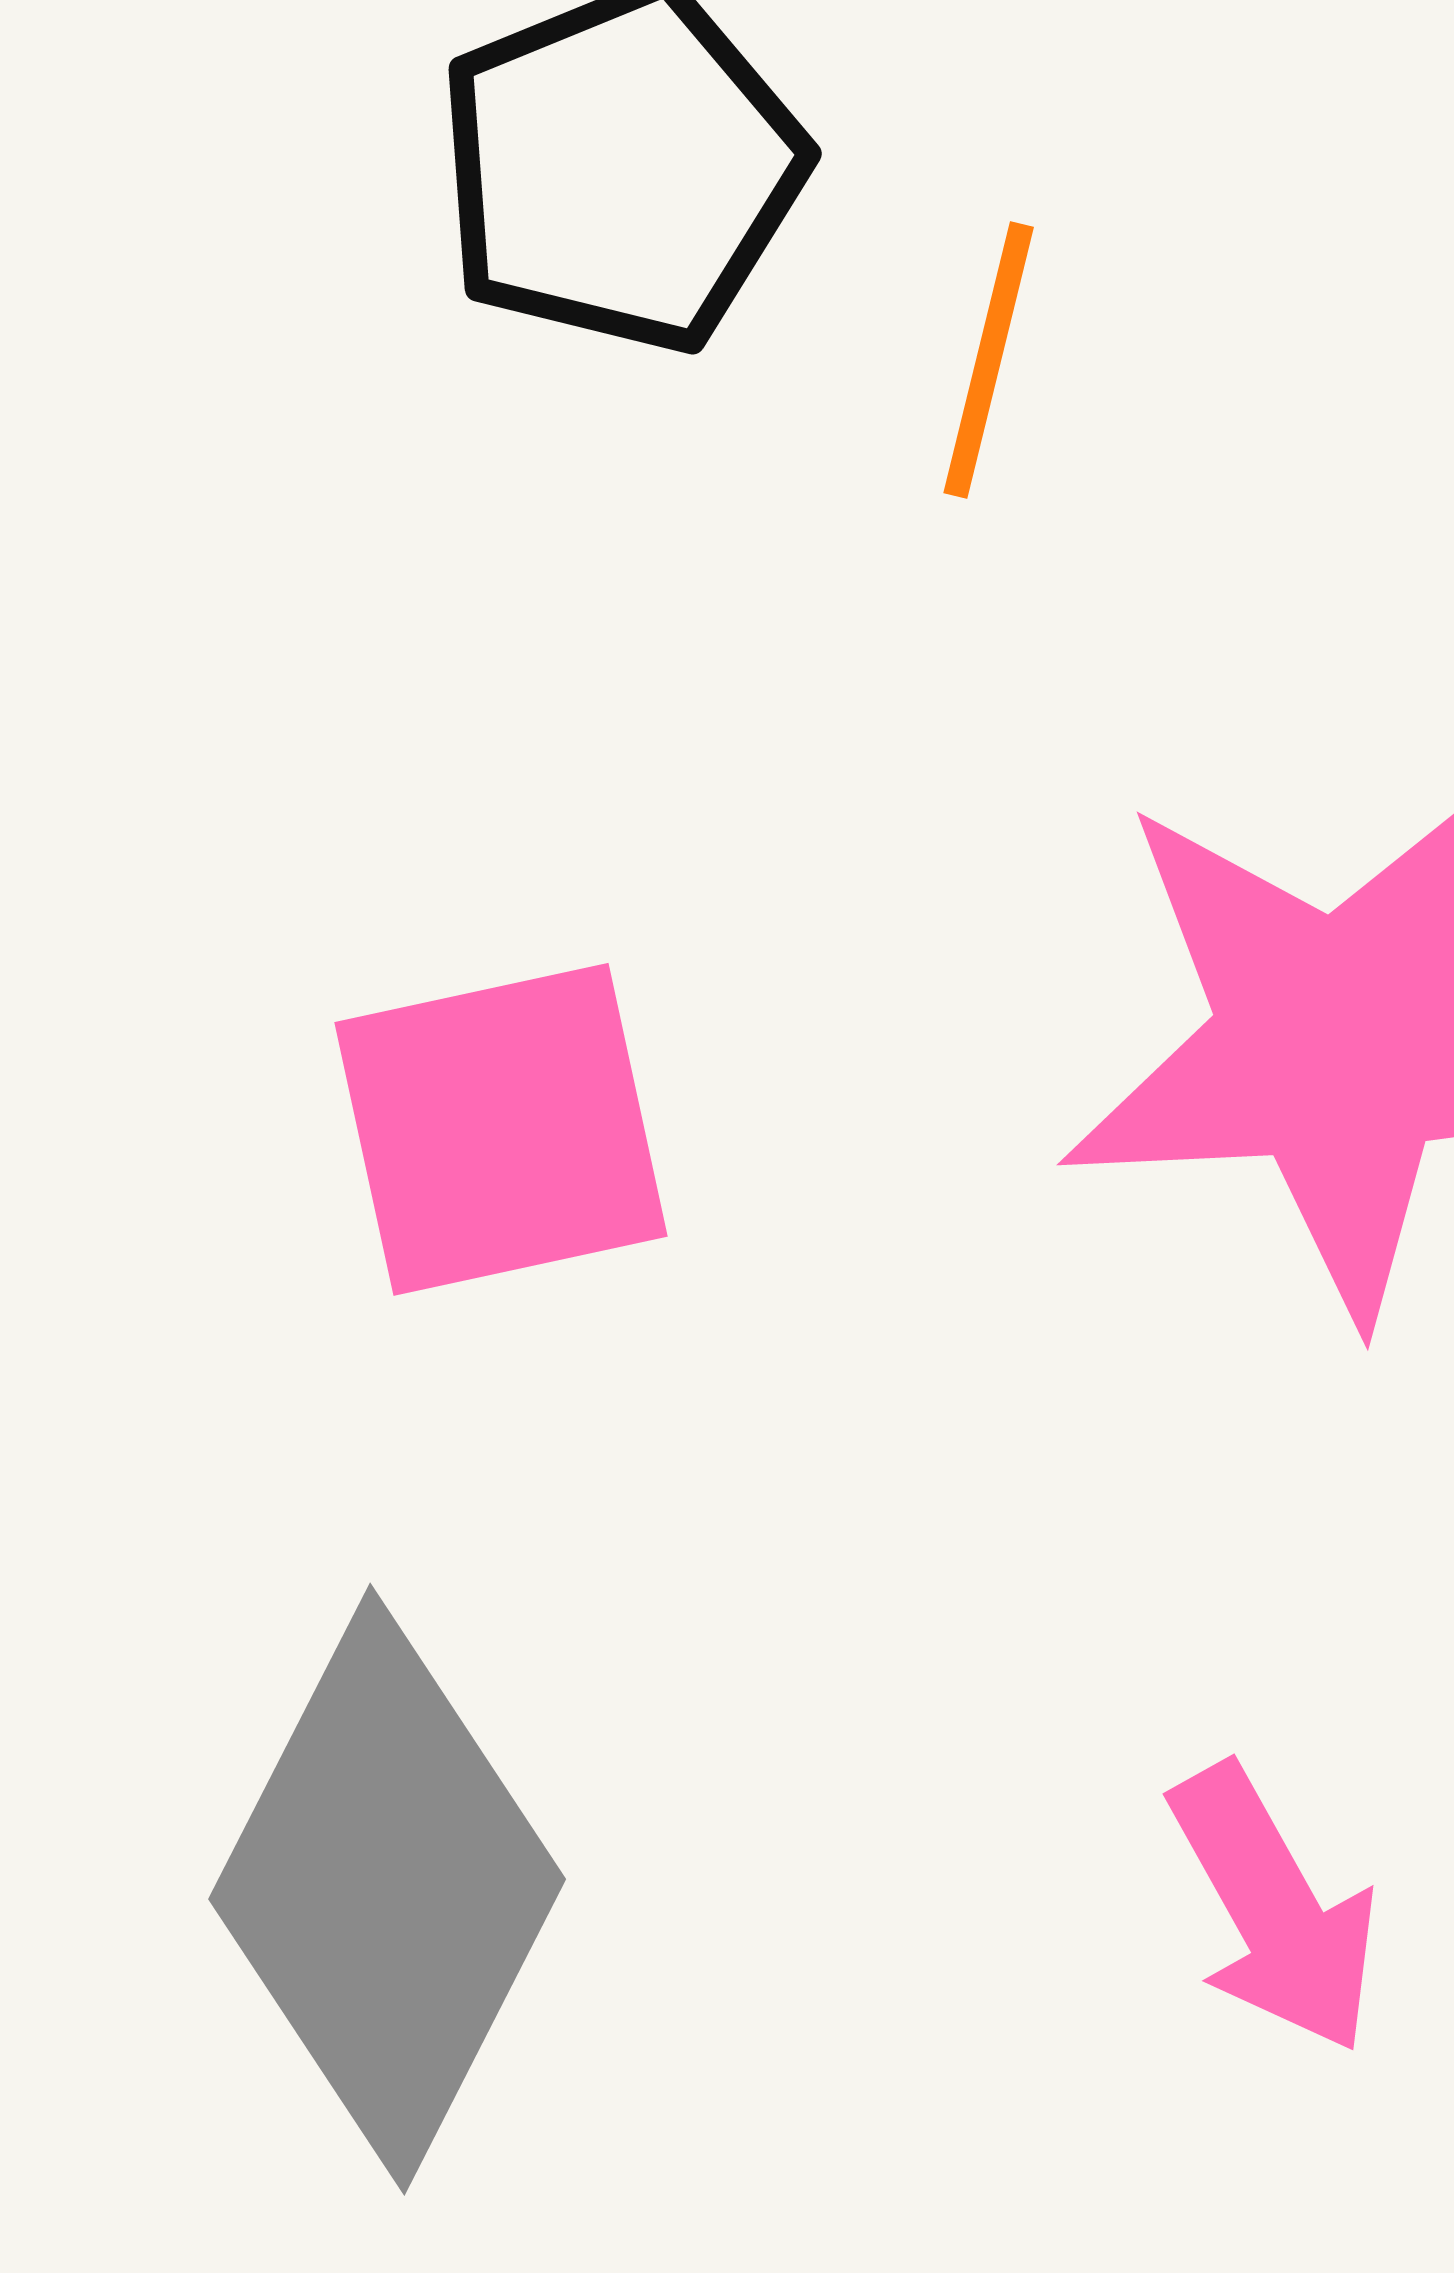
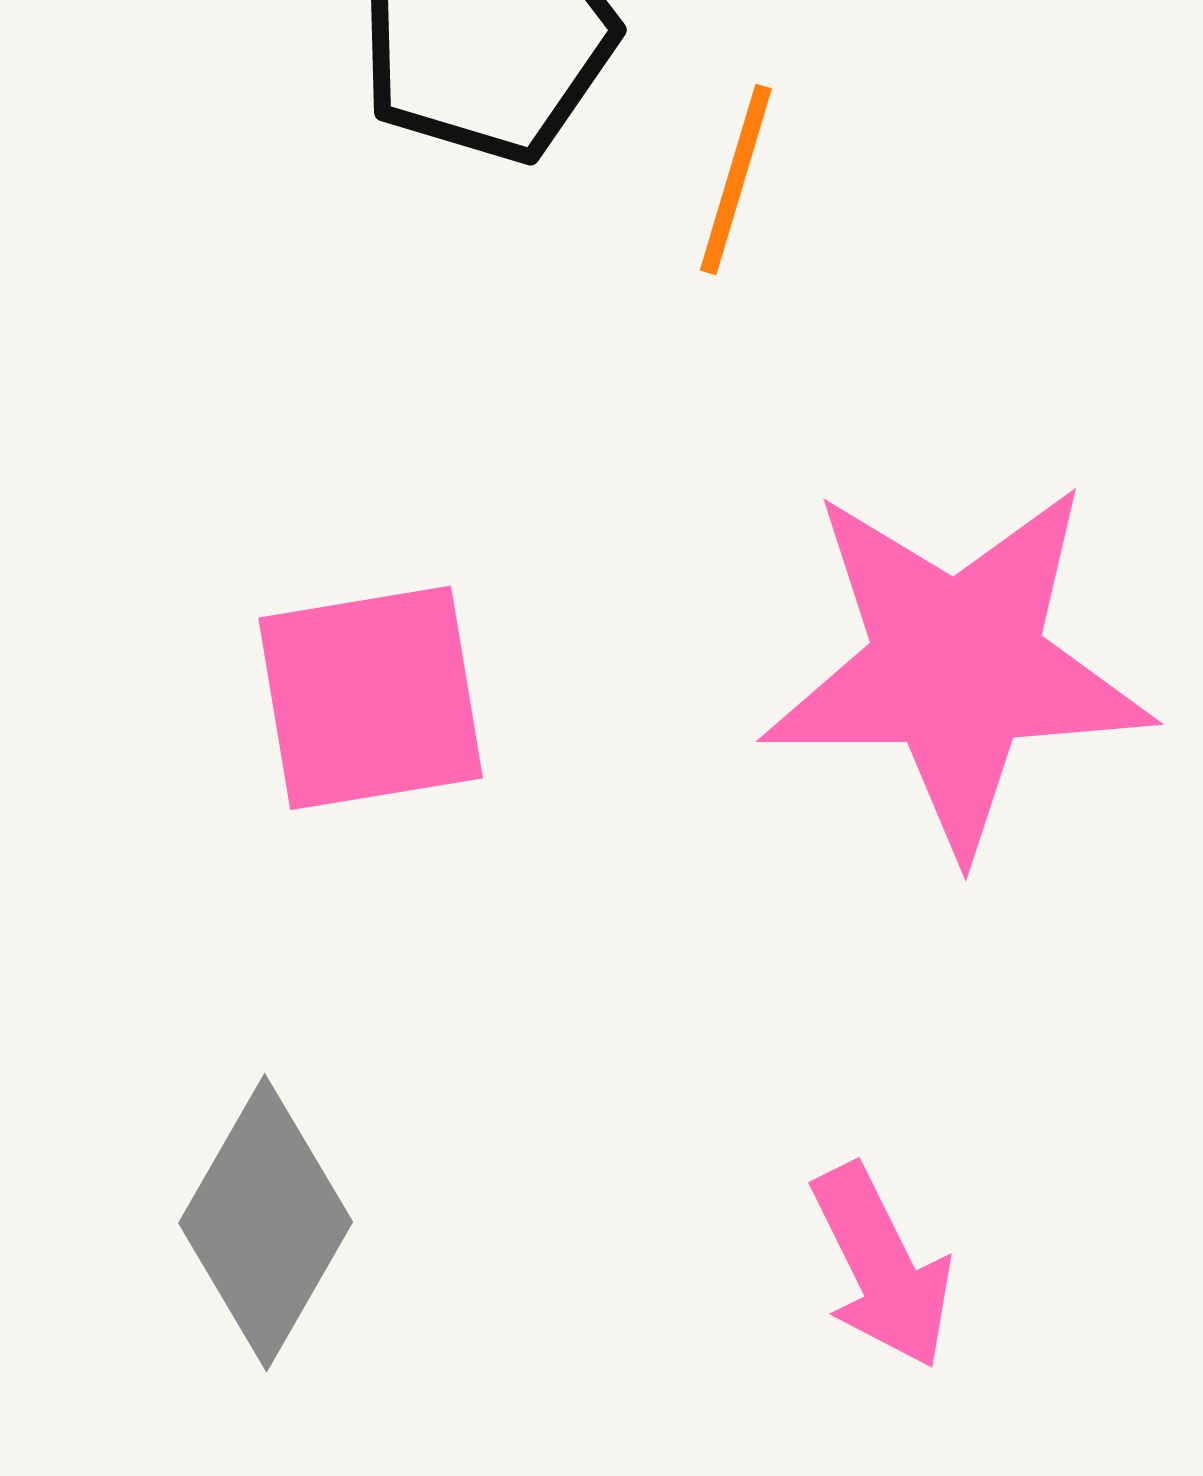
gray diamond: (387, 1889) -> (266, 1223), size x0.7

